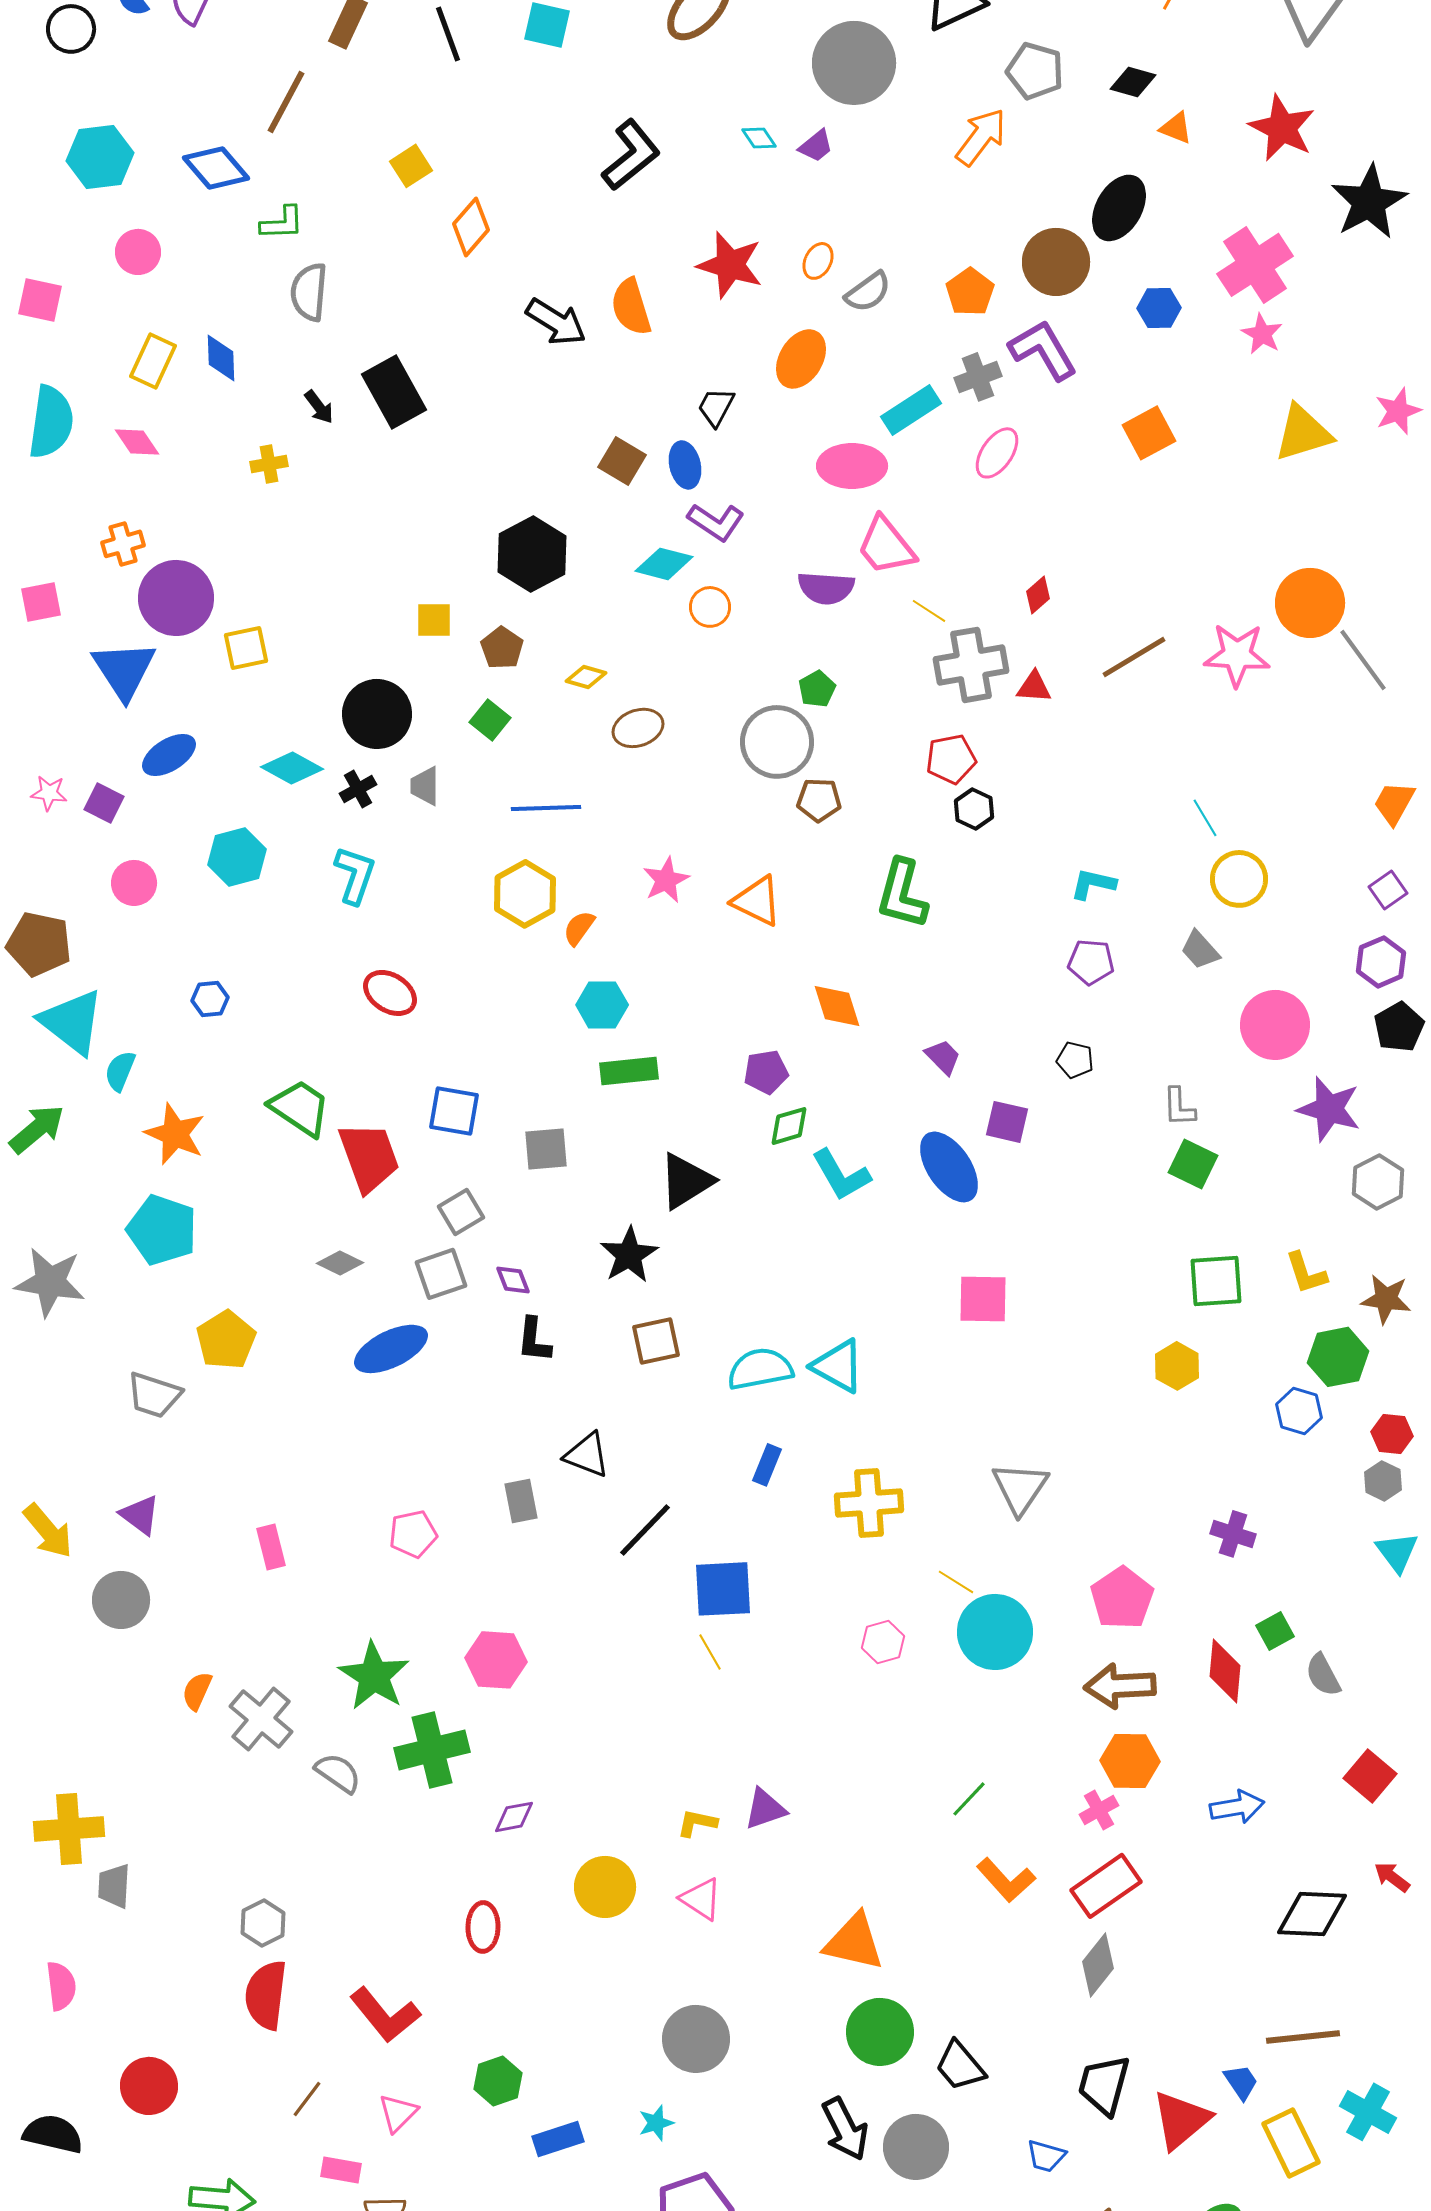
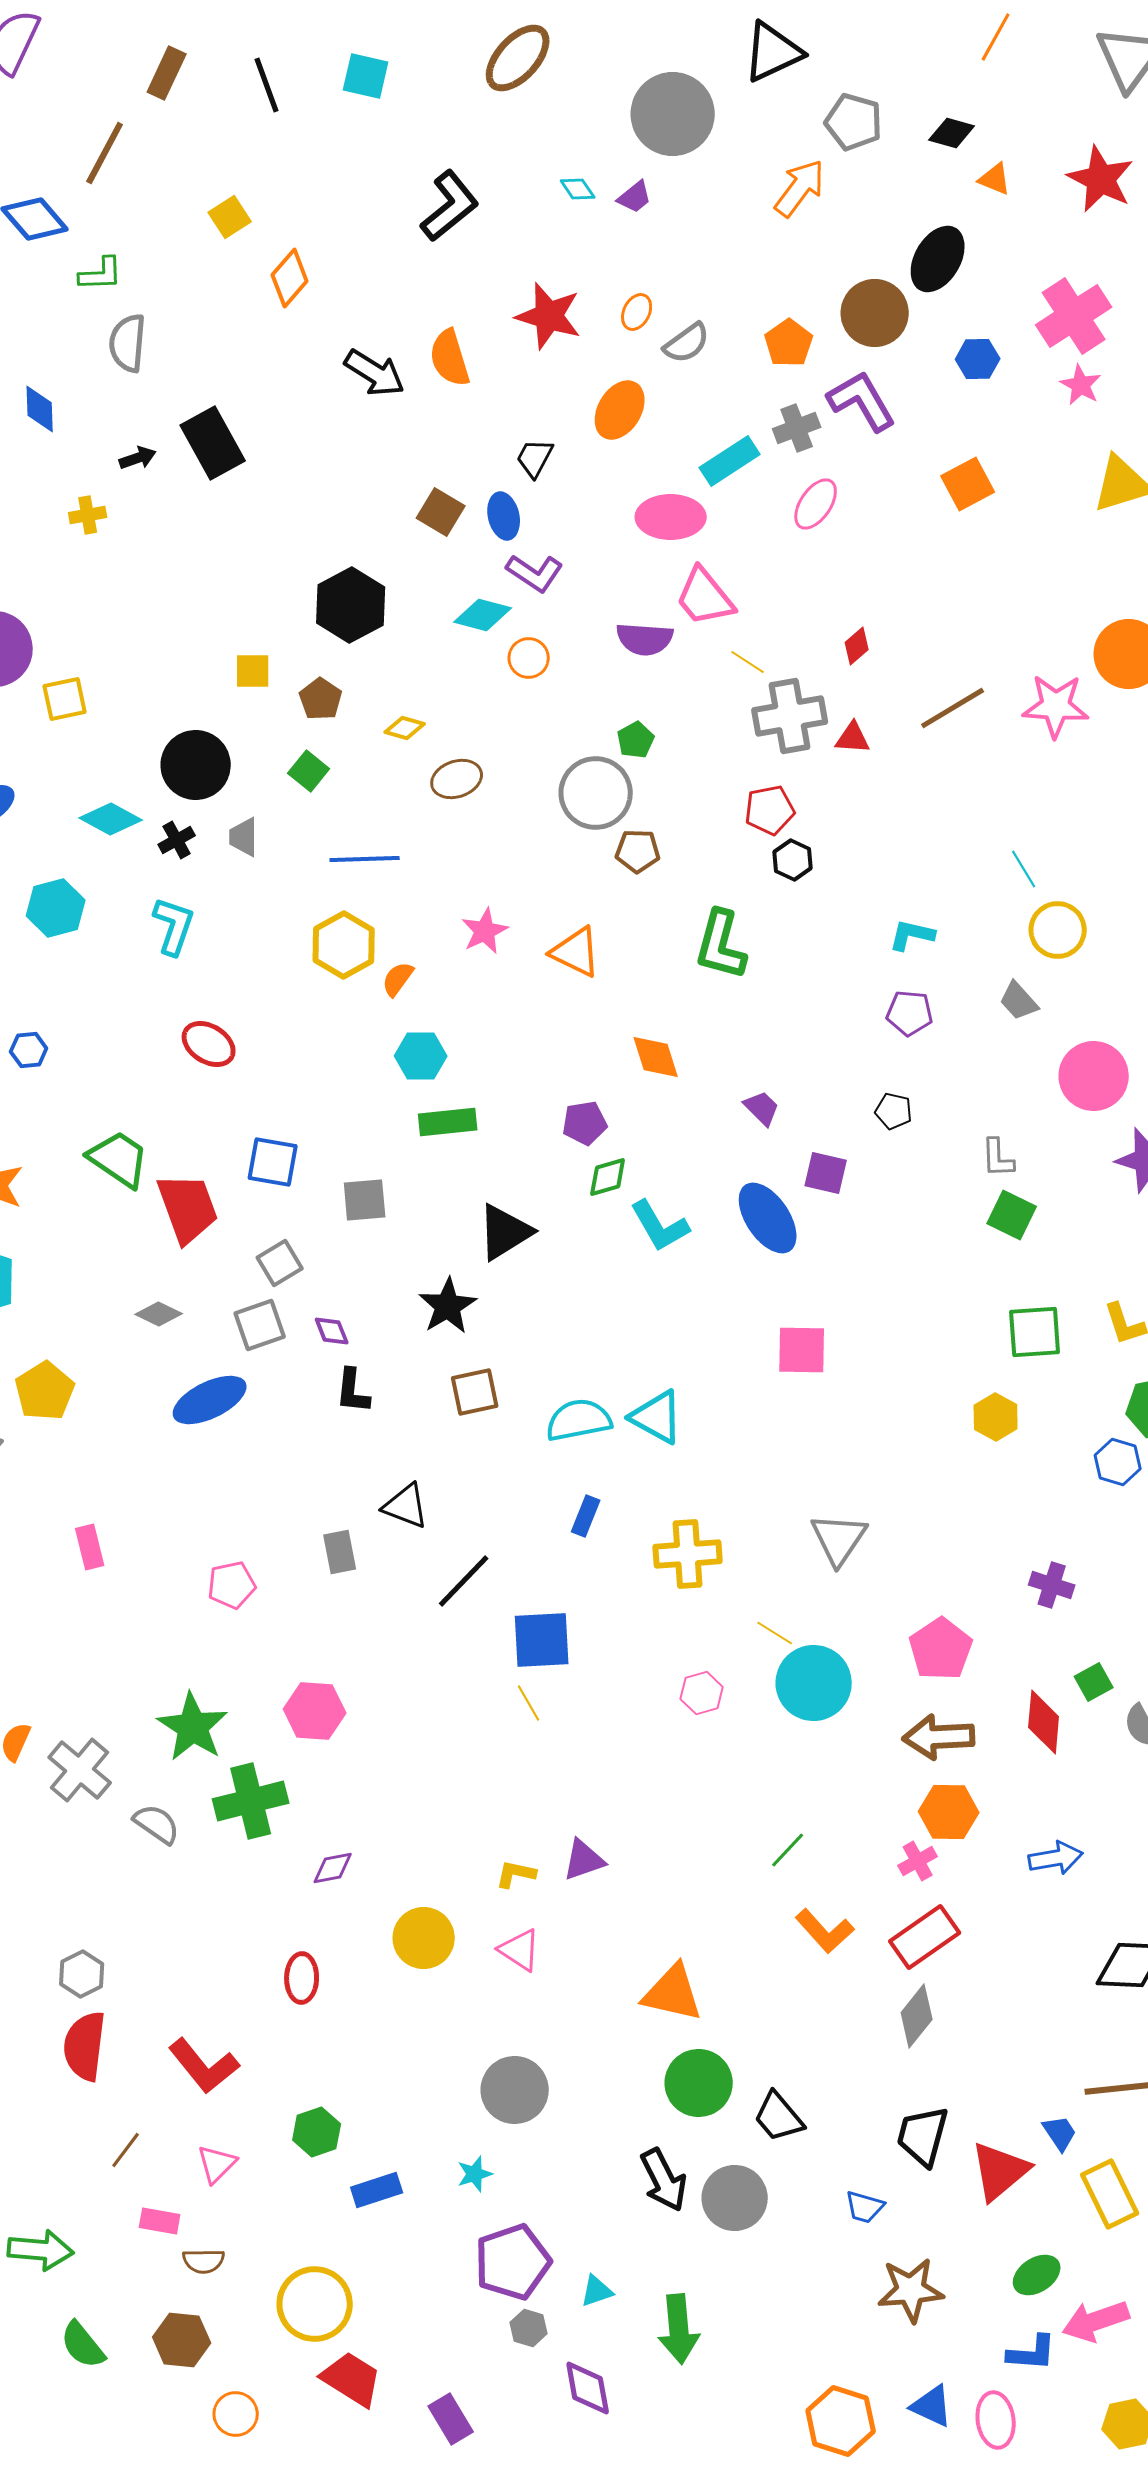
black arrow: (319, 407) -> (138, 458), turned -72
pink rectangle: (271, 1547) -> (90, 1547), moved

